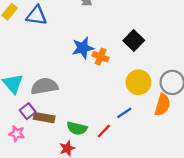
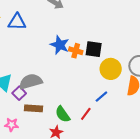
black square: (134, 41) -> (94, 49), moved, turned -30
blue star: (83, 48) -> (60, 45), turned -30
purple square: (28, 111) -> (19, 93), moved
green semicircle: (77, 128) -> (63, 114), turned 48

